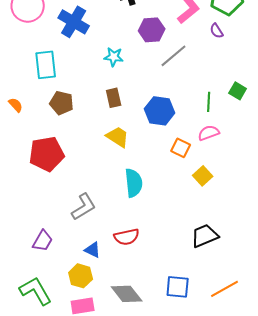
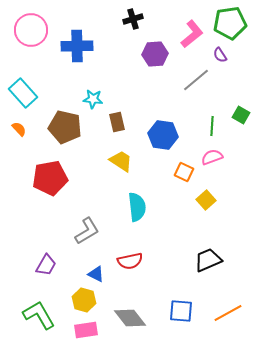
blue cross: (74, 22) -> (77, 46), turned -32
gray line: (174, 56) -> (196, 80), moved
cyan star: (114, 57) -> (93, 99), moved
cyan rectangle: (46, 65) -> (23, 93), moved, turned -36
brown pentagon: (62, 103) -> (65, 127), size x1.4

